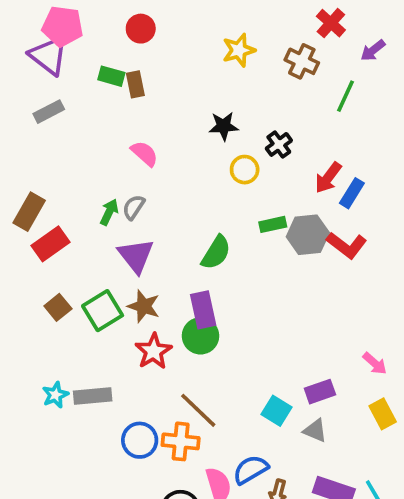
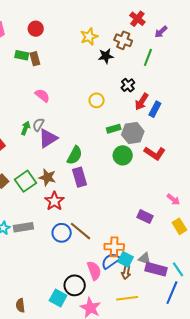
black star: (224, 126) -> (106, 56), moved
black cross: (279, 144) -> (128, 85), moved
red L-shape: (347, 245) -> (155, 153), moved
green semicircle: (216, 253) -> (75, 155), moved
purple triangle: (136, 256) -> (48, 138), moved, turned 40
green circle: (201, 336) -> (123, 155), moved
purple rectangle: (320, 392) -> (145, 217), turned 49
cyan square: (277, 411) -> (126, 259), moved
gray triangle: (315, 431) -> (145, 259), moved
blue circle: (140, 440) -> (62, 233), moved
orange cross: (181, 441) -> (114, 247), moved

